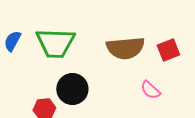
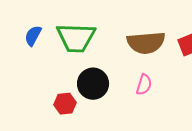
pink semicircle: (150, 90) -> (144, 85), moved, turned -115

